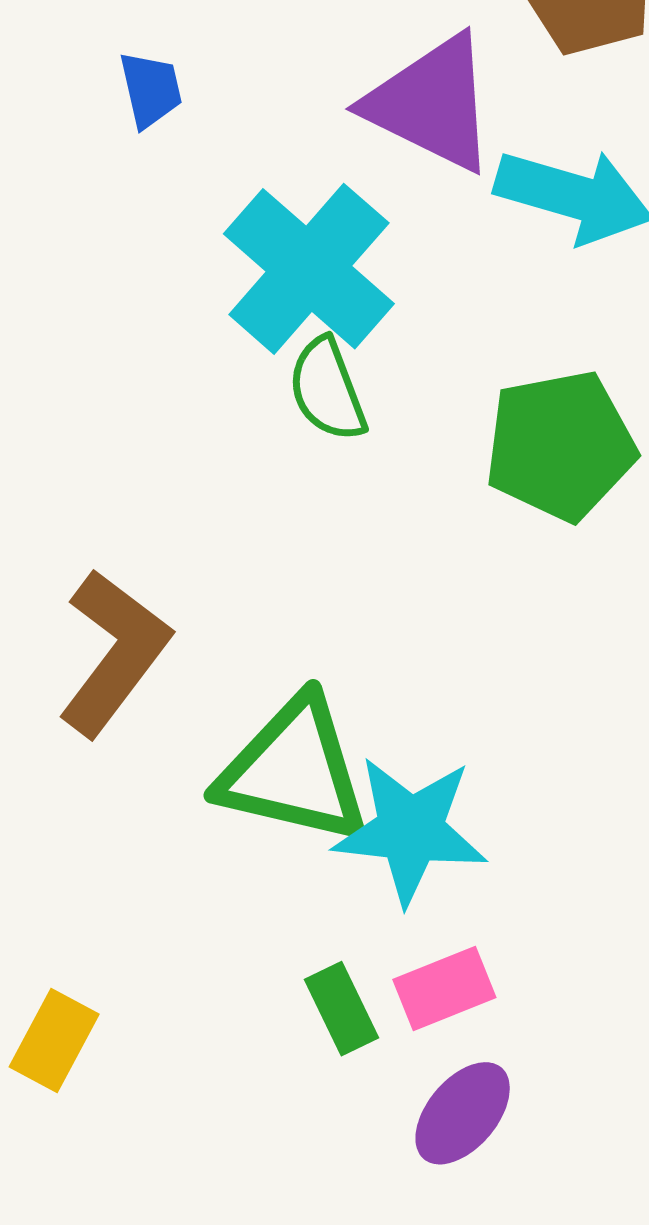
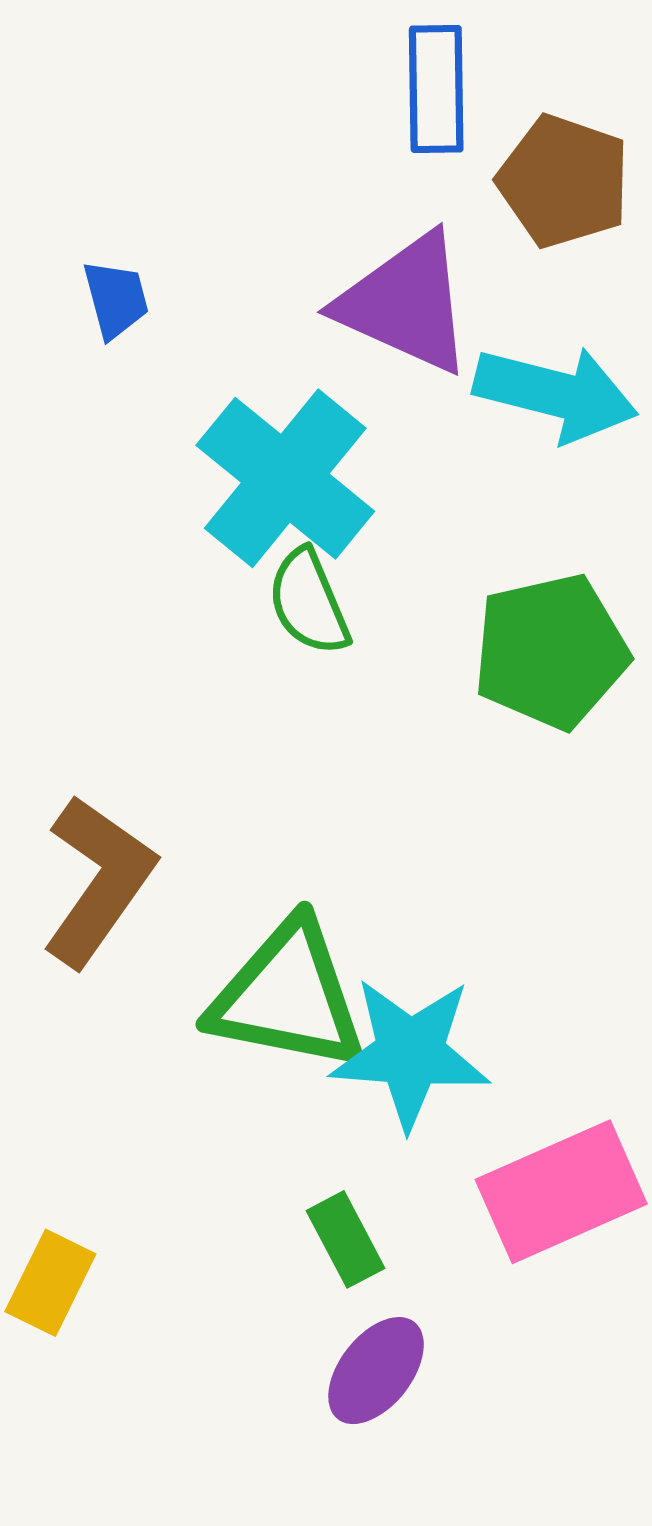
pink rectangle: (444, 989) -> (561, 1192), moved, size x1.6
purple ellipse: (463, 1113) -> (376, 1371), moved

